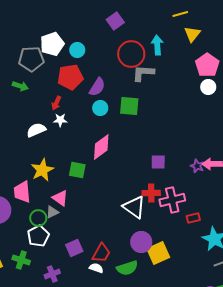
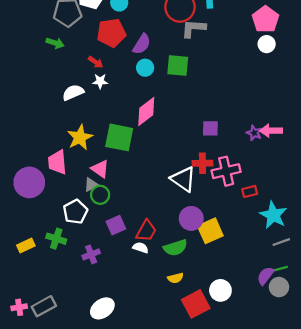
red arrow: (56, 103) -> (96, 62), turned -80
green square: (77, 170) -> (119, 137), size x1.5
green circle: (38, 218) -> (100, 195), moved

